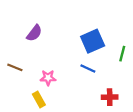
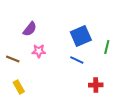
pink star: (48, 78) -> (39, 51), moved
yellow rectangle: (39, 99) -> (19, 87), moved

